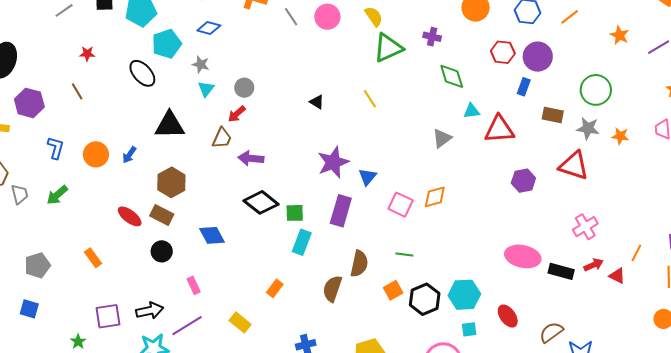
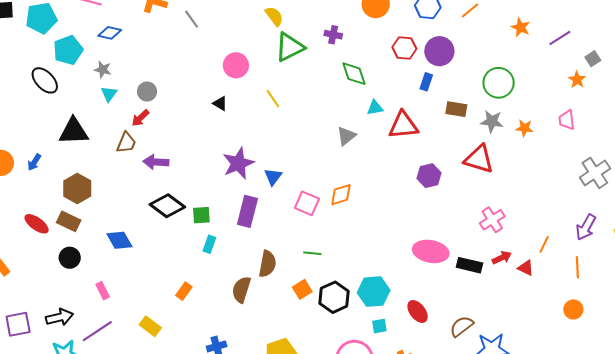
pink circle: (327, 17) -> (236, 65), moved
cyan rectangle: (302, 242) -> (209, 244), size x0.7

